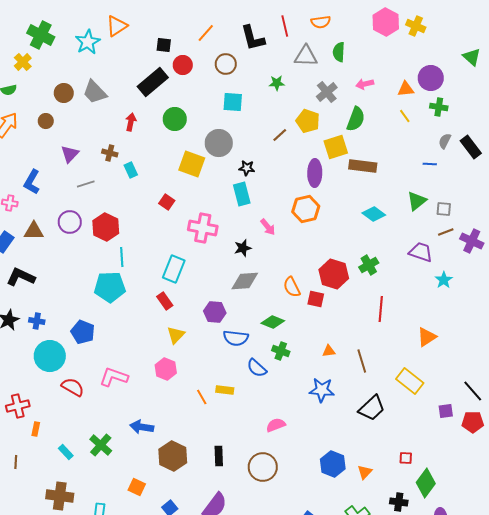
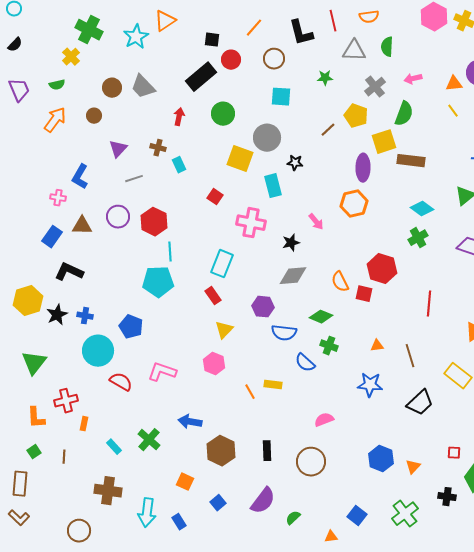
cyan rectangle: (242, 194) -> (273, 186), moved
green cross: (369, 265) -> (418, 238), moved

